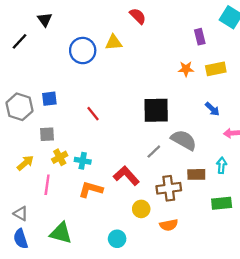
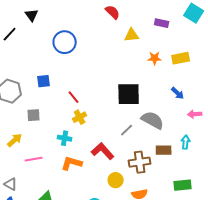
purple rectangle: (200, 37) -> (162, 23), moved, turned -64
yellow triangle: (114, 42) -> (132, 35), moved
blue square: (49, 99) -> (44, 81), moved
yellow cross: (60, 157) -> (80, 117), moved
pink line: (47, 185) -> (34, 159), turned 72
green rectangle: (222, 203) -> (183, 185), moved

